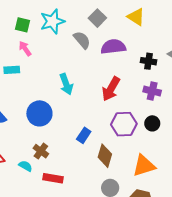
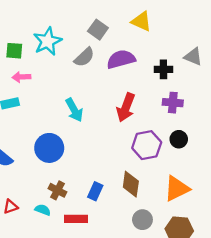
gray semicircle: (82, 40) -> (84, 57), turned 96
pink arrow: (25, 49) -> (21, 77), turned -49
blue rectangle: (84, 135) -> (95, 191), moved

